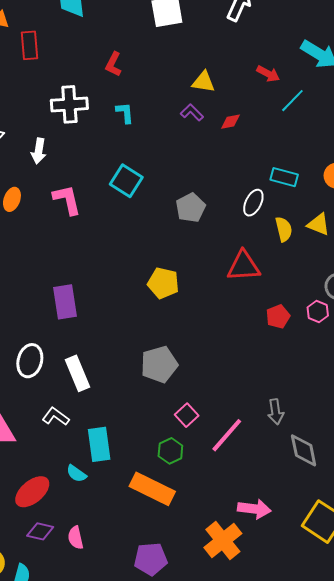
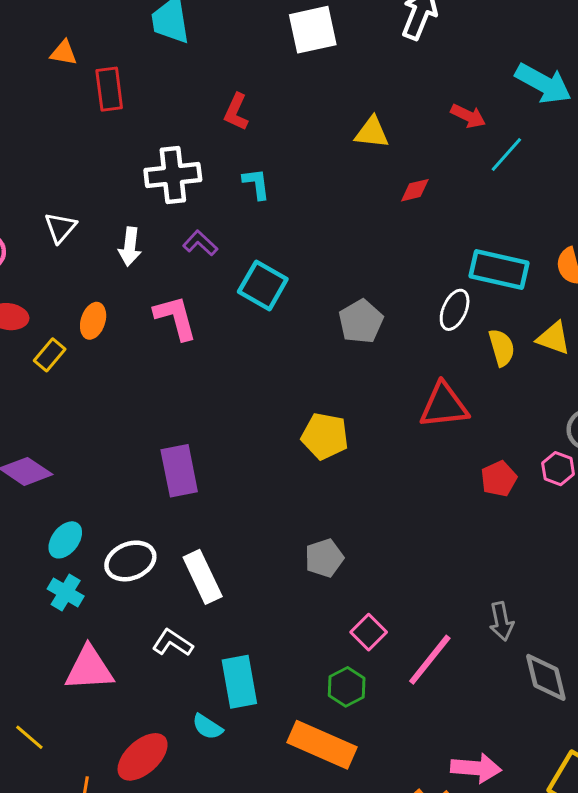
purple L-shape: (192, 112) -> (200, 243), moved
cyan rectangle: (284, 177) -> (499, 270), size x1.4
white ellipse: (30, 361) -> (130, 561), turned 56
gray pentagon: (159, 364) -> (324, 558), size x0.7

